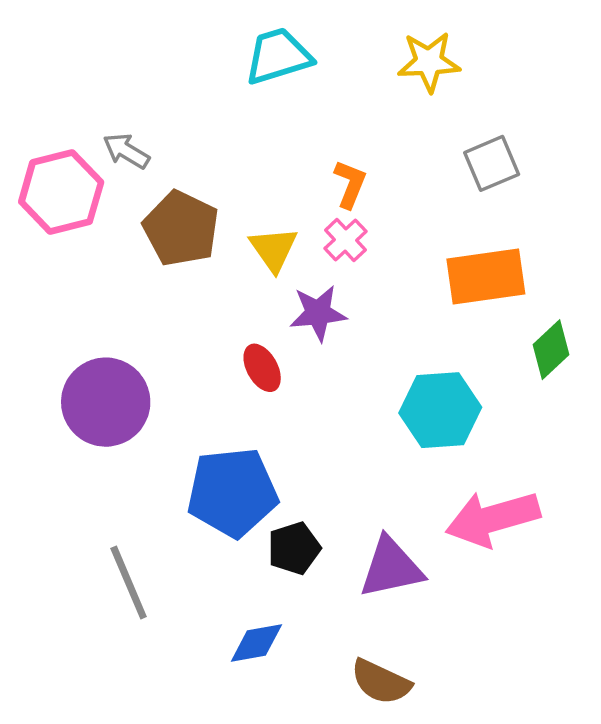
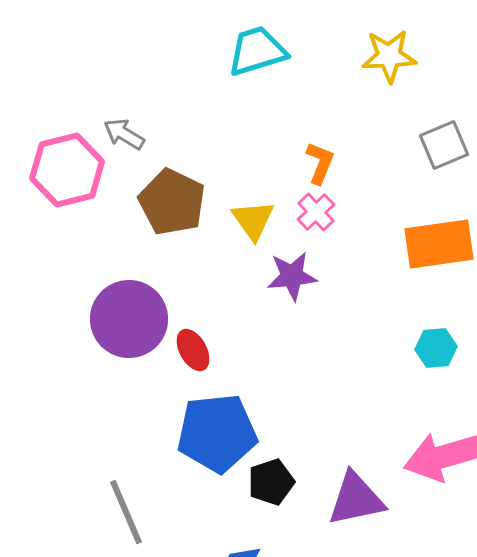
red ellipse: (262, 368) -> (193, 350), moved
purple circle: (106, 402) -> (129, 319), moved
cyan hexagon: (440, 410) -> (436, 348), moved, size x0.6

